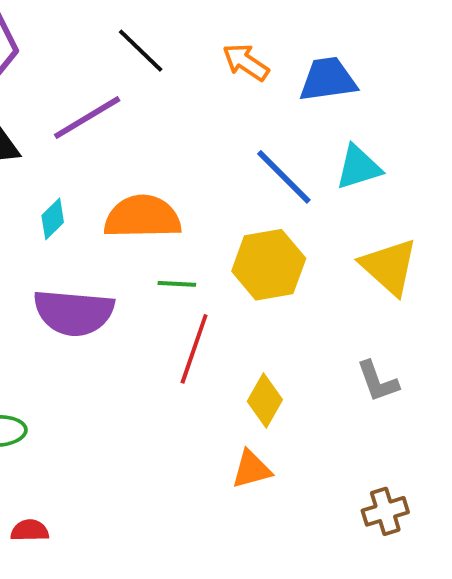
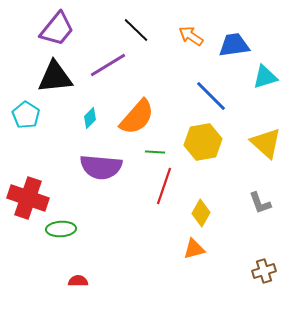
cyan triangle: (358, 167) -> (265, 77), moved
orange semicircle: (143, 217) -> (137, 117), turned 132

